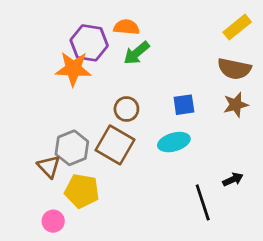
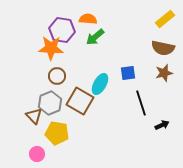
brown circle: (126, 109) -> (57, 76), moved
cyan ellipse: (174, 142) -> (100, 84), moved, turned -45
black line: (203, 202) -> (141, 103), moved

